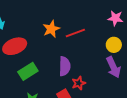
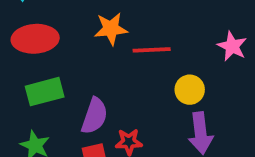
yellow circle: (114, 45) -> (190, 90), moved
purple semicircle: (65, 66) -> (94, 116), moved

